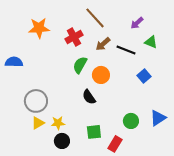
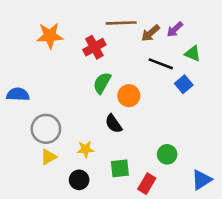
brown line: (95, 18) -> (121, 23), turned -50
brown arrow: (103, 44) -> (151, 33), moved
blue semicircle: (14, 62) -> (18, 94), moved
blue square: (144, 76) -> (184, 84), moved
blue triangle: (158, 118) -> (202, 180), moved
yellow star: (58, 123) -> (85, 149), moved

